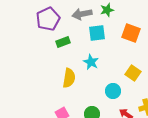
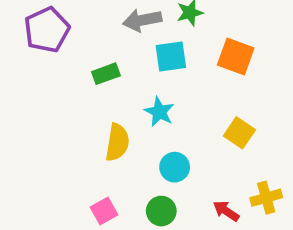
purple pentagon: (48, 19) -> (47, 30), moved
cyan circle: (113, 91) -> (175, 167), moved

